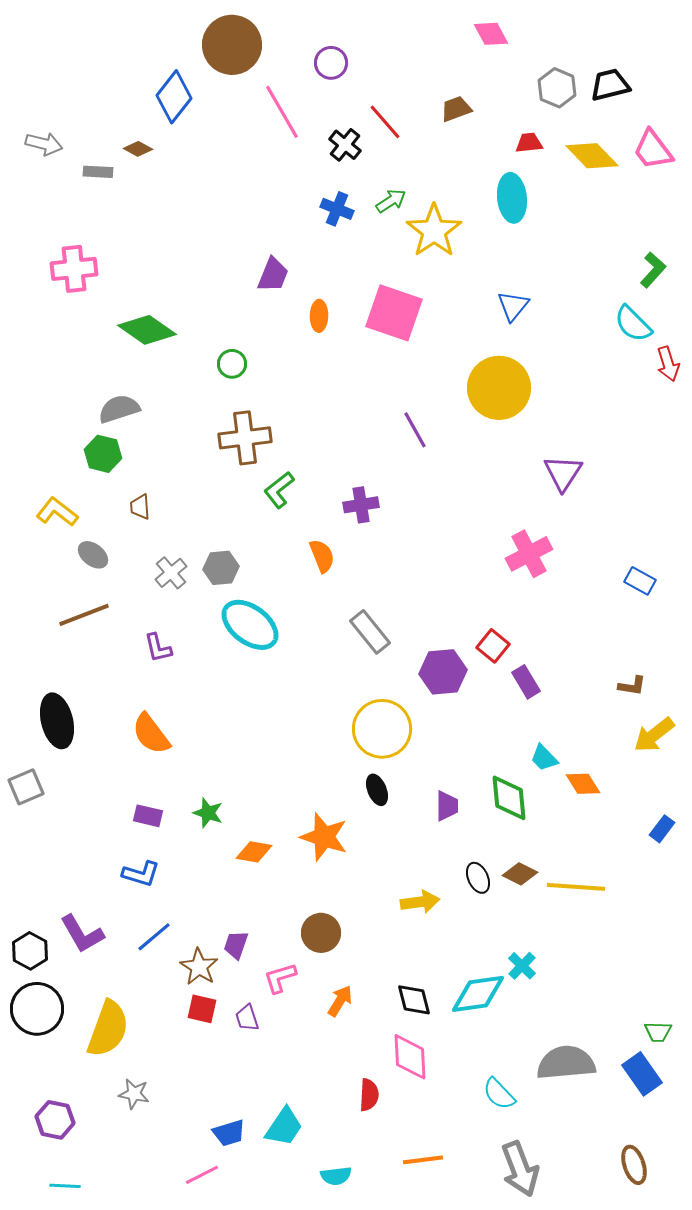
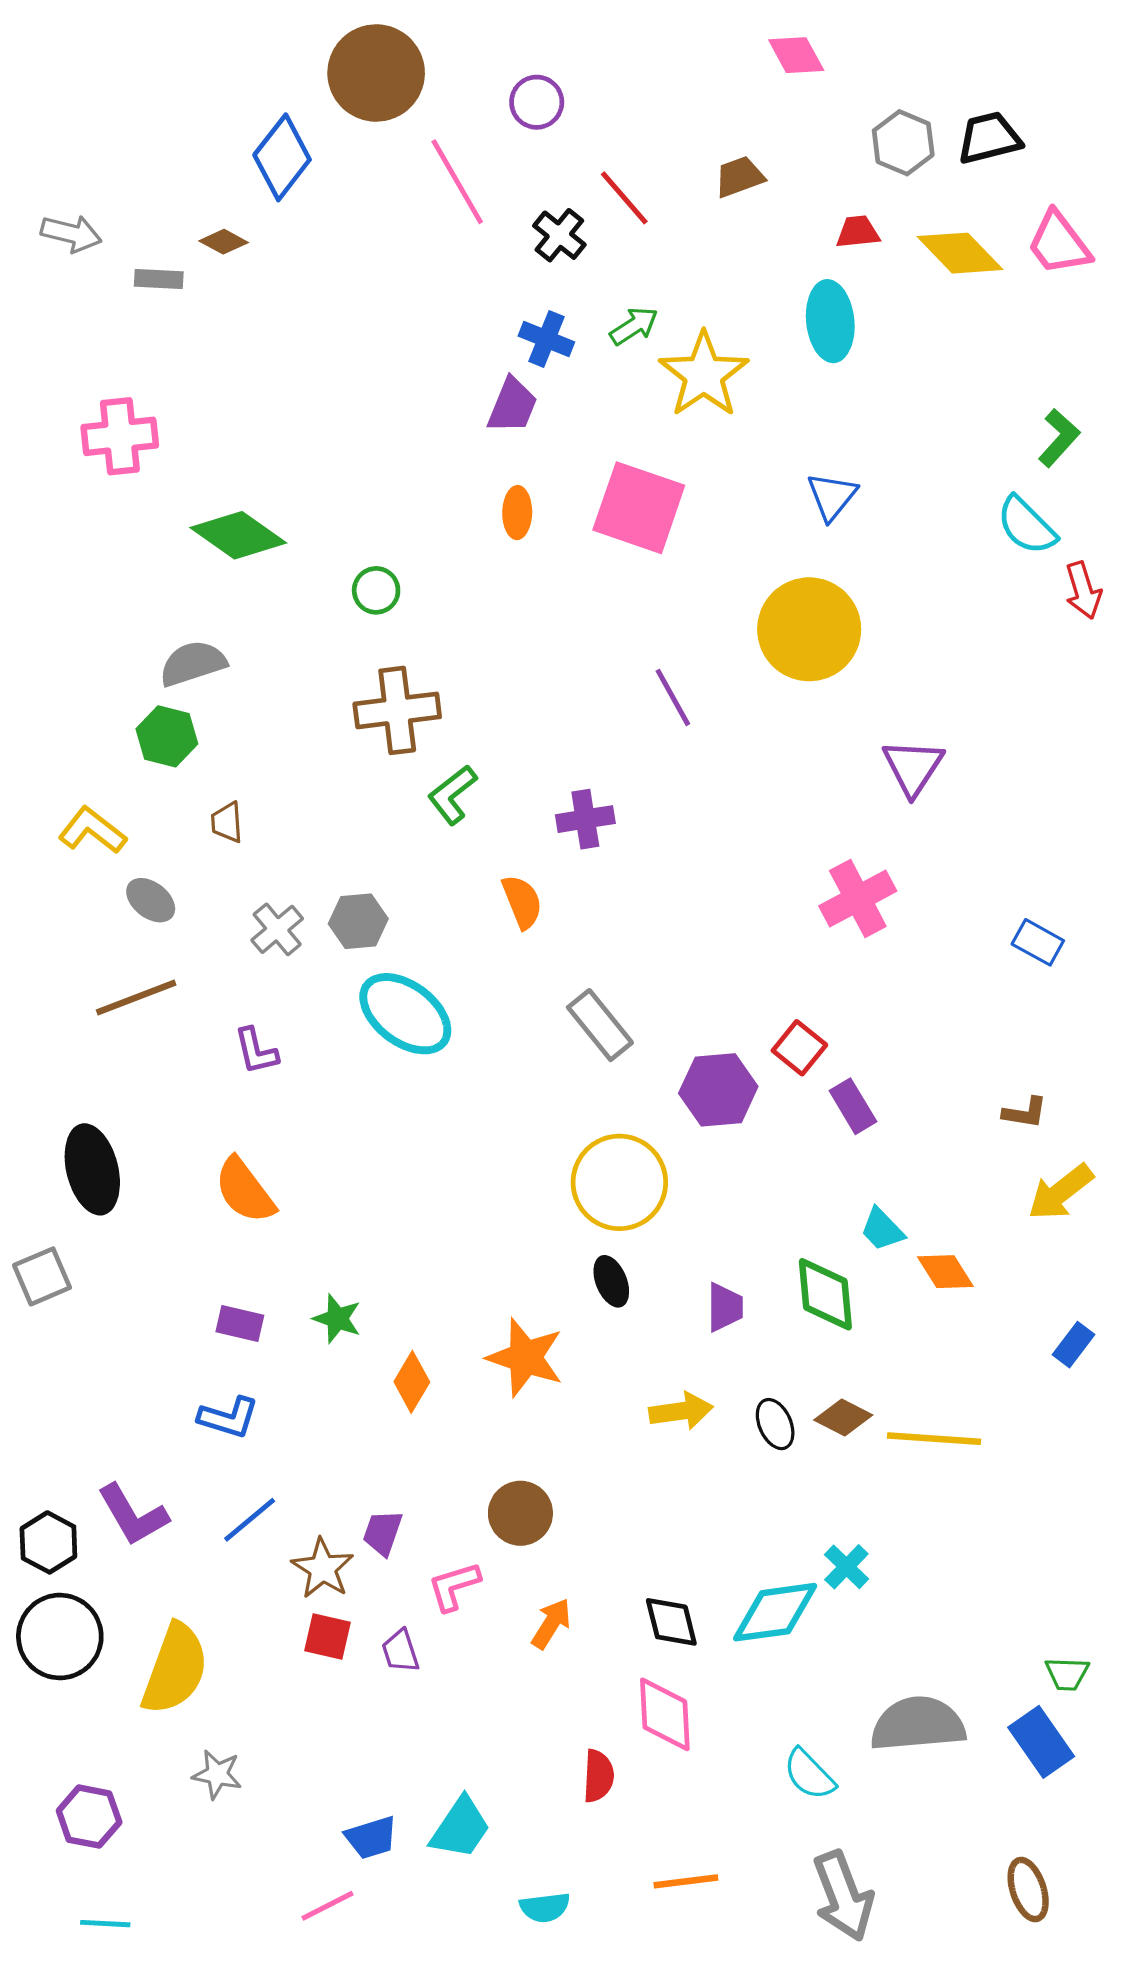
purple trapezoid: (273, 275) -> (512, 405), moved
orange diamond: (254, 852) -> (412, 1382), turned -69
yellow arrow: (420, 902) -> (681, 1411), moved

